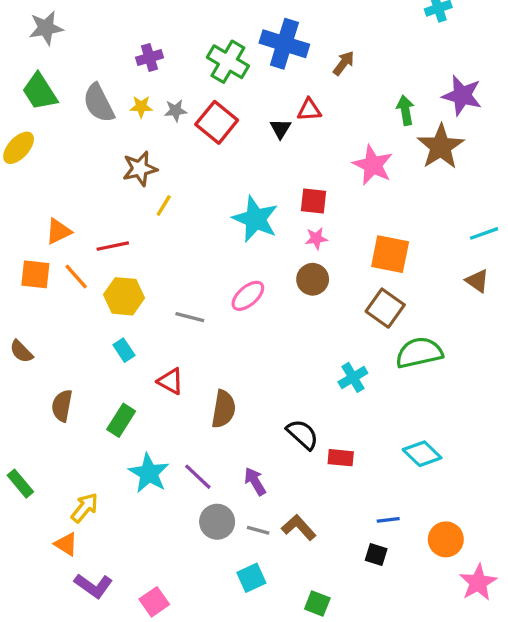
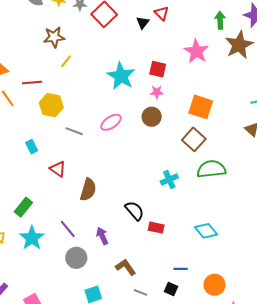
red triangle: (309, 110) -> (161, 13), turned 42
yellow hexagon: (124, 296) -> (51, 105), moved
green rectangle: (121, 420) -> (23, 207), moved
cyan star: (149, 473) -> (32, 238), moved
gray line: (258, 530) -> (141, 292), moved

